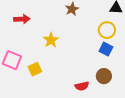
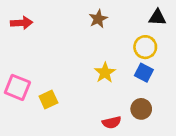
red arrow: (22, 19) -> (22, 23), moved
yellow star: (51, 40) -> (105, 73), moved

